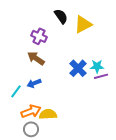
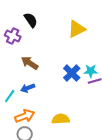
black semicircle: (61, 16) -> (31, 20), moved
purple cross: (39, 36) -> (13, 36), moved
yellow semicircle: (48, 114) -> (61, 119), moved

